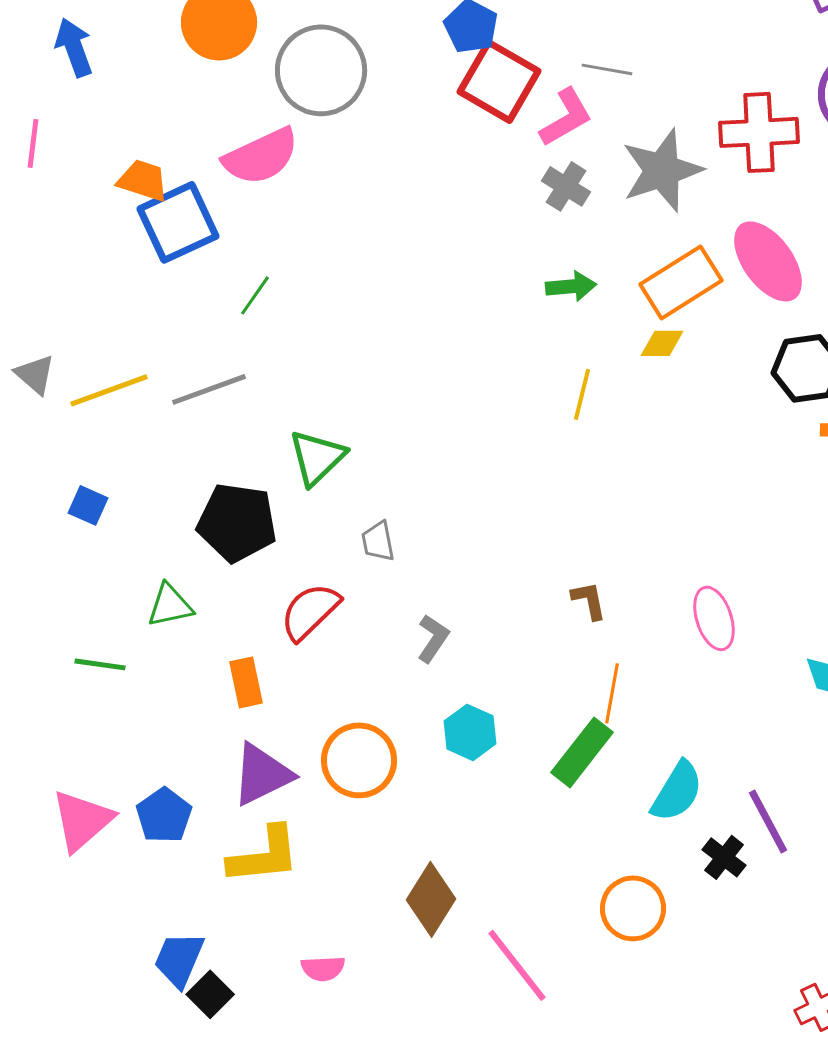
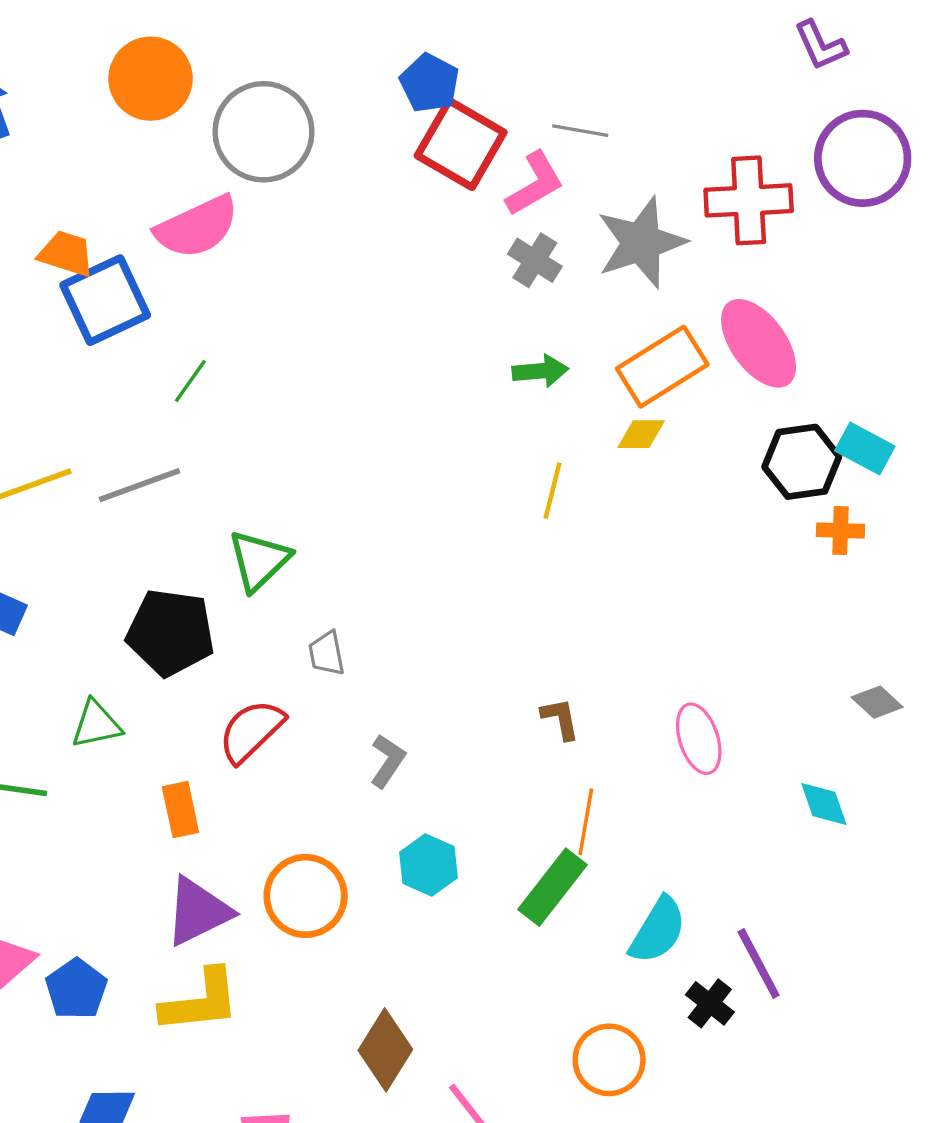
blue pentagon: (164, 815) -> (76, 989), moved

